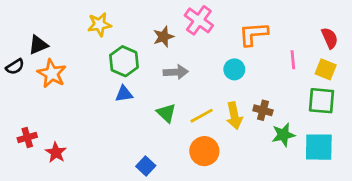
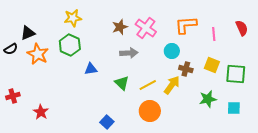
pink cross: (199, 20) -> (146, 28), moved
pink line: (293, 60) -> (214, 34), moved
green hexagon: (124, 61) -> (70, 45), moved
yellow square: (326, 69) -> (212, 65), moved
brown cross: (263, 110) -> (186, 69), moved
yellow arrow: (234, 116) -> (172, 85), turned -132
red cross: (27, 137) -> (13, 96), moved
cyan square: (319, 147) -> (234, 108), size x0.6

